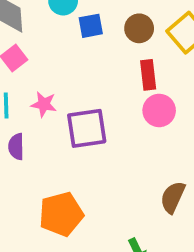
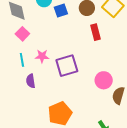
pink circle: (159, 110) -> (104, 80), moved

